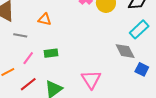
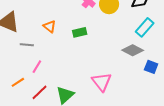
orange triangle: (45, 19) -> (50, 26), turned 32
gray diamond: (125, 51) -> (133, 50), turned -30
green rectangle: (51, 53) -> (80, 32), moved

